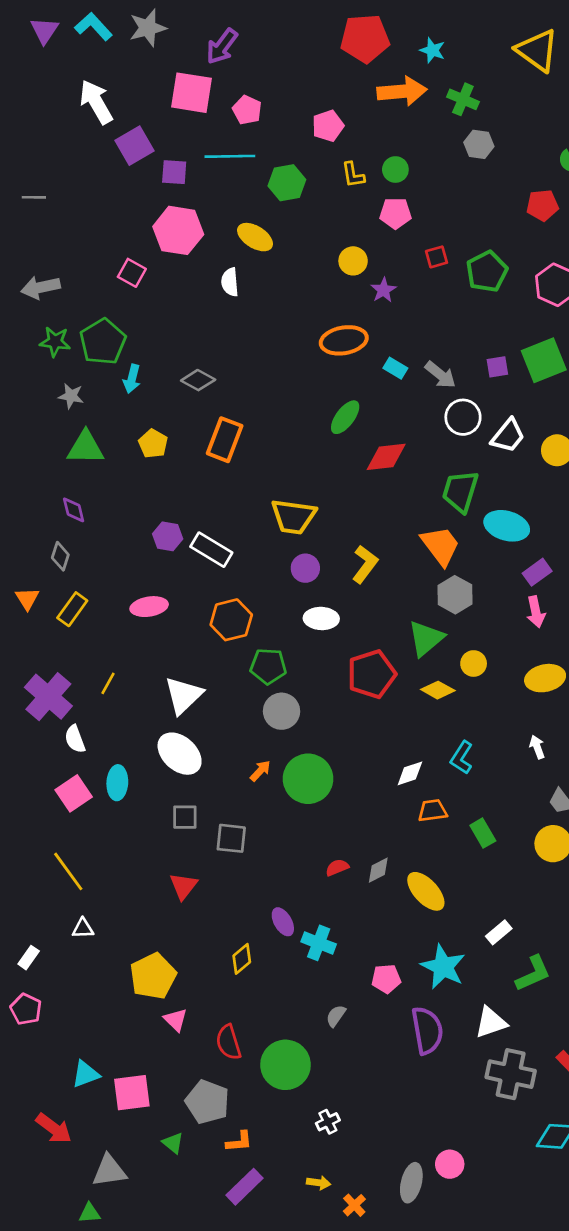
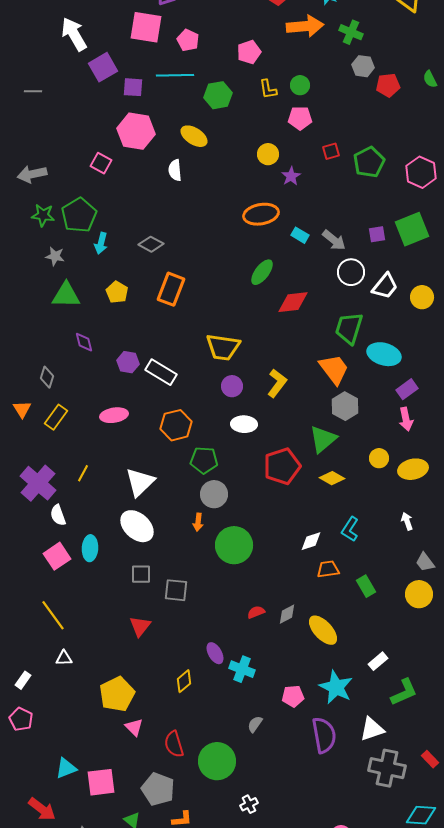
gray line: (34, 197) -> (33, 91), moved
red pentagon: (542, 205) -> (388, 85), moved
purple diamond: (74, 510) -> (84, 342), moved
yellow circle: (474, 664) -> (379, 458), moved
orange arrow: (260, 771) -> (198, 522), moved, turned 144

